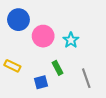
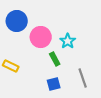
green rectangle: (57, 68) -> (55, 59), moved
blue square: (41, 82) -> (54, 84), moved

